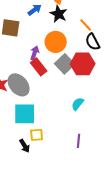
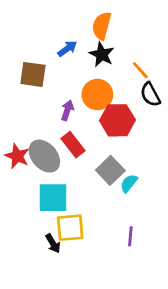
gray square: (65, 64) -> (110, 170), moved
red hexagon: (83, 64) -> (117, 120), moved
red rectangle: (39, 67) -> (73, 145), moved
yellow square: (37, 135) -> (70, 228), size x1.5

